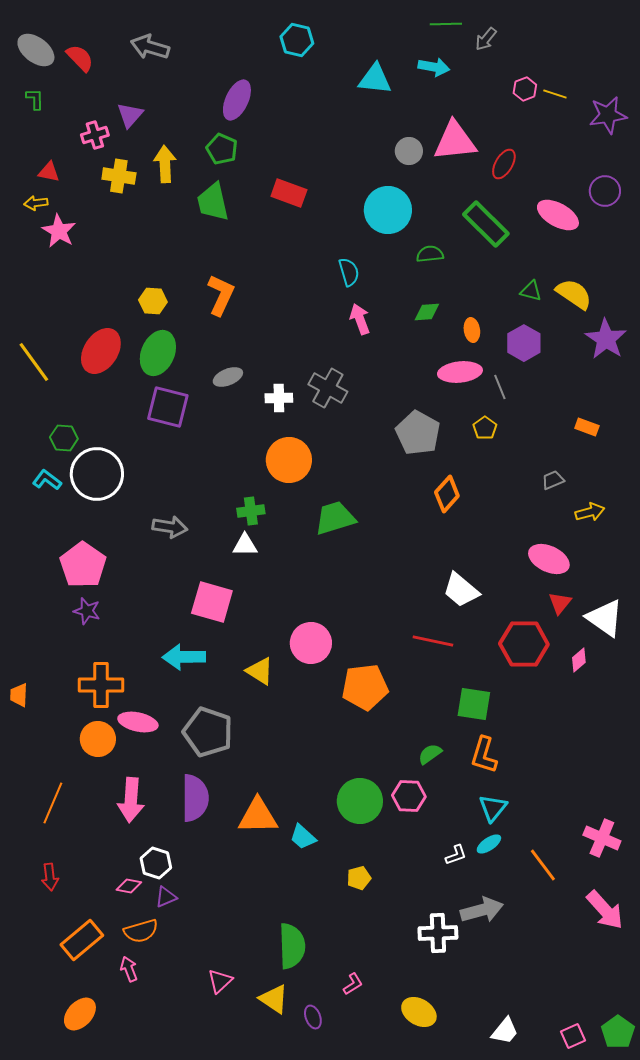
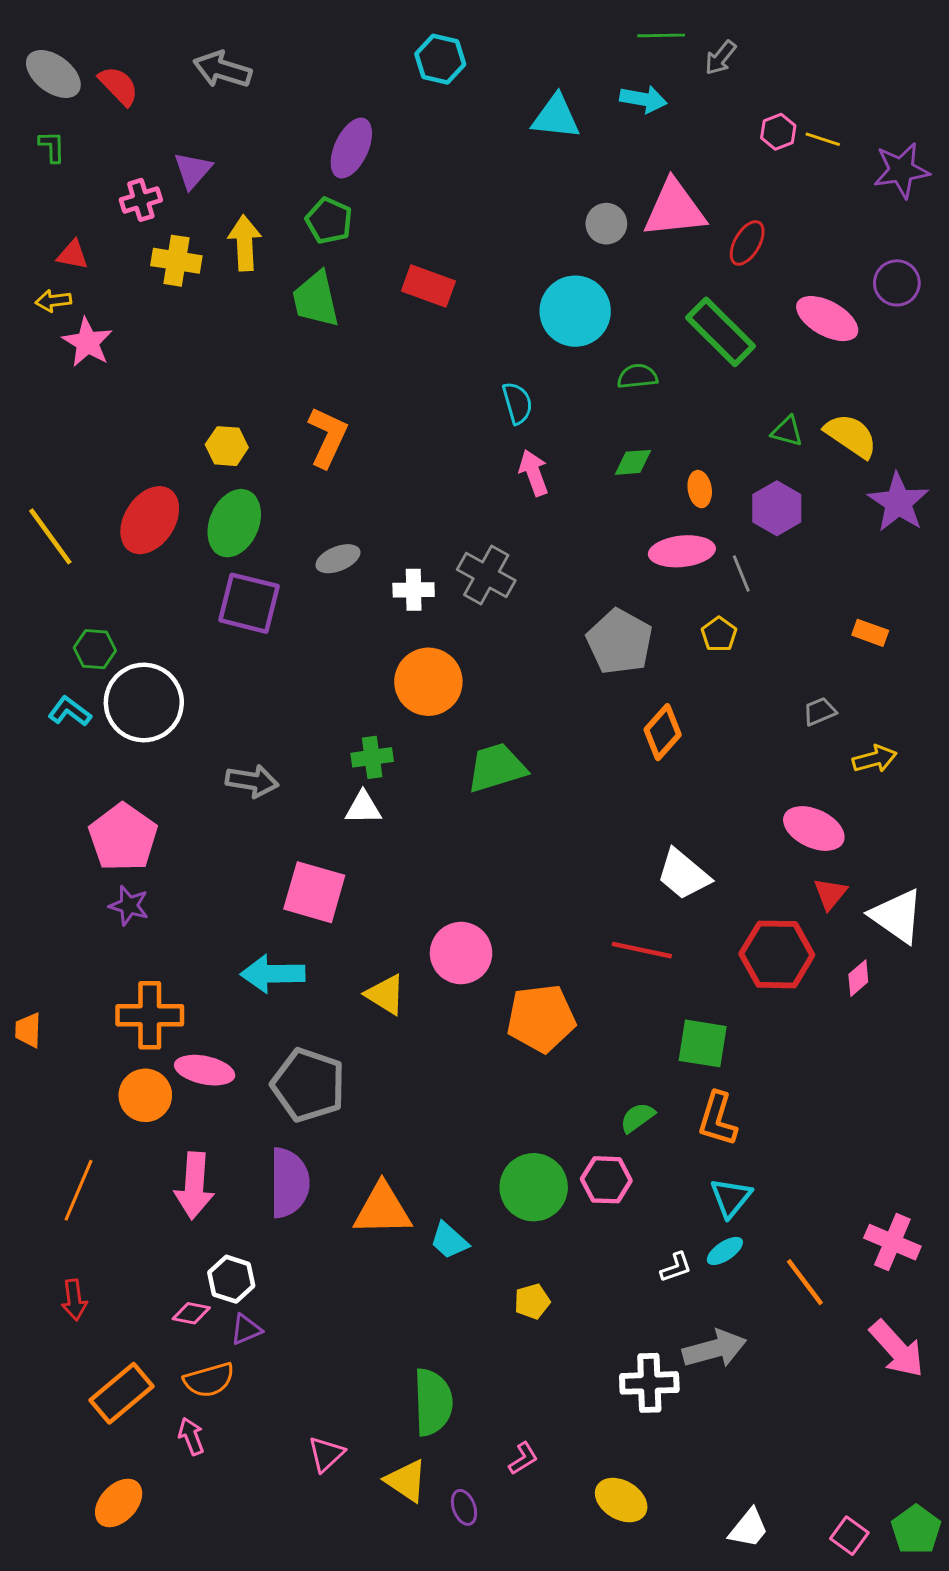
pink square: (573, 1036) -> (849, 1536), turned -30

